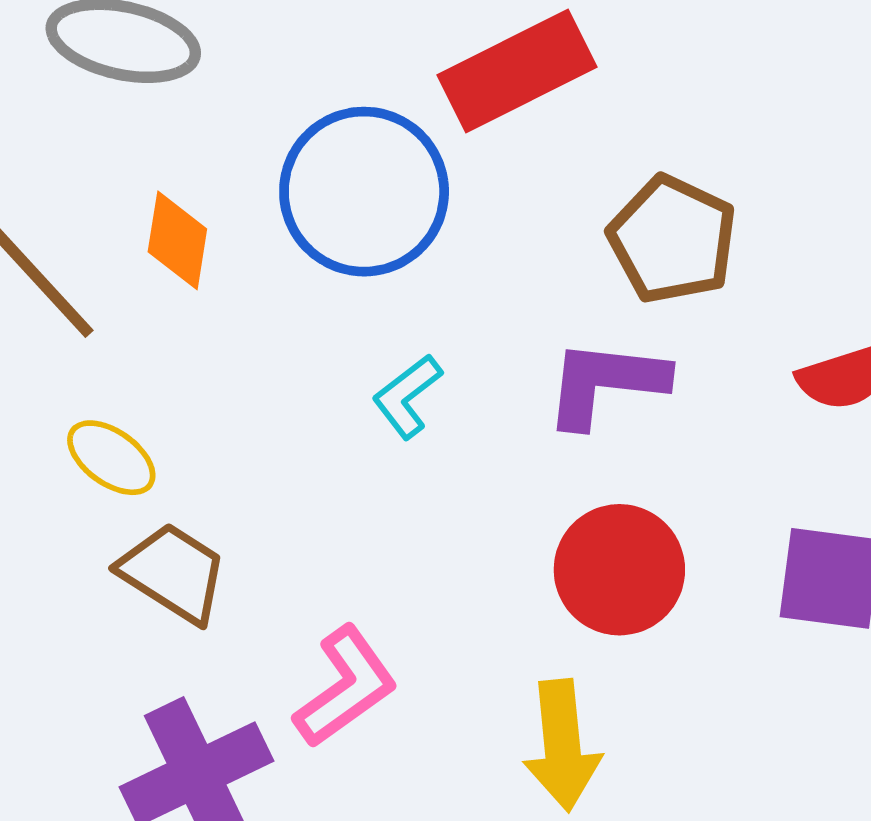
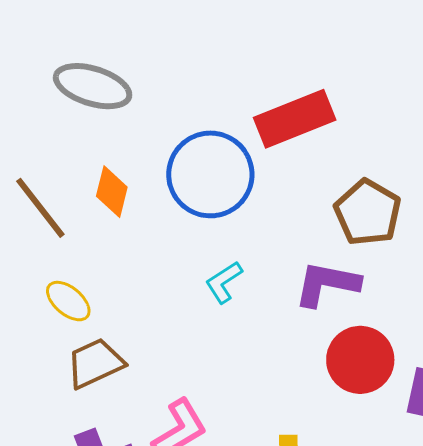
red circle: (619, 570) -> (360, 360), moved
brown trapezoid: (173, 573) -> (95, 363), turned -62

